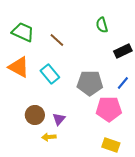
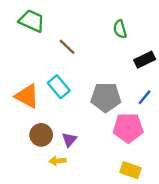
green trapezoid: (23, 32) -> (32, 21), moved
orange triangle: (19, 67) -> (27, 96), moved

